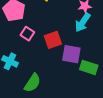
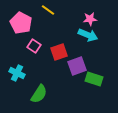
cyan arrow: (83, 22) -> (88, 35), turned -102
purple square: (71, 54) -> (77, 66), turned -30

